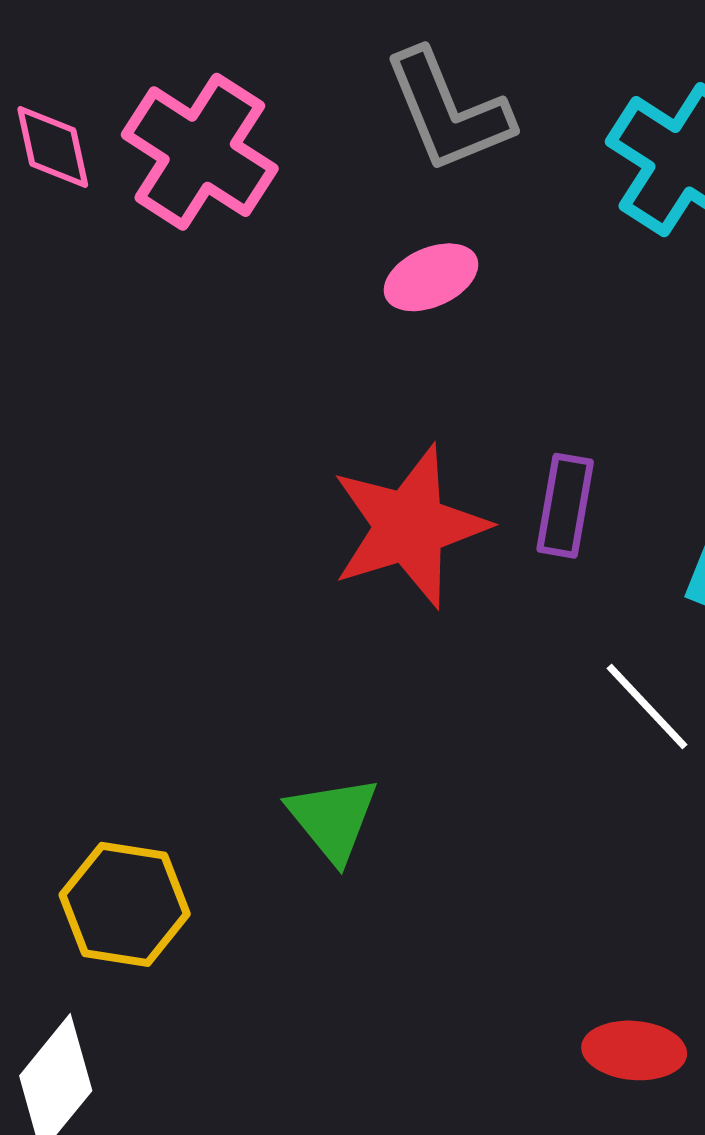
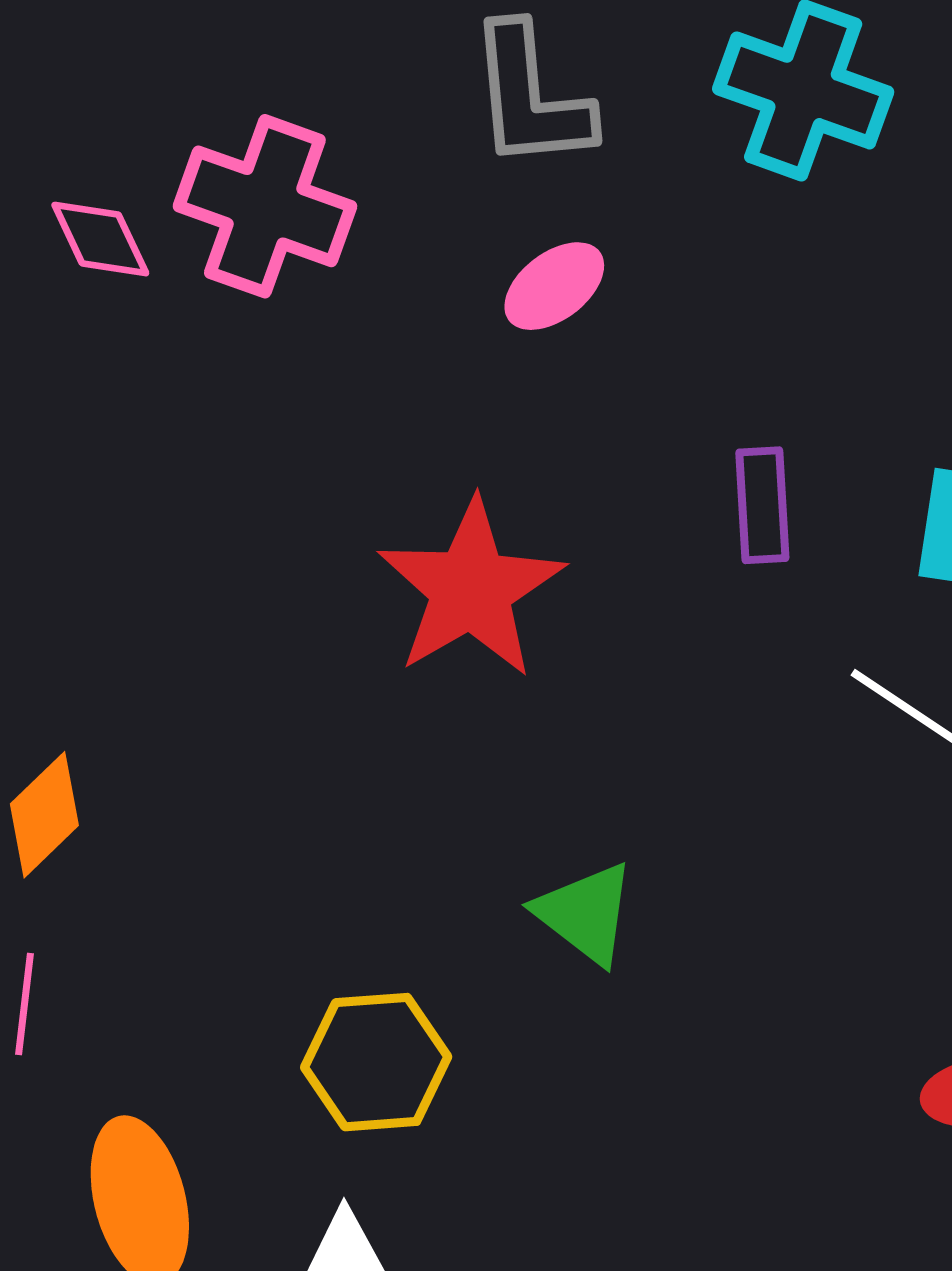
gray L-shape: (448, 111) -> (530, 97), turned 30
red star: (409, 526) -> (471, 589), moved

